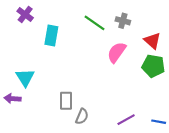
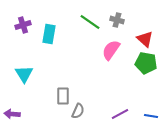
purple cross: (25, 14) -> (23, 25), moved, turned 35
purple arrow: (12, 99) -> (12, 114), moved

